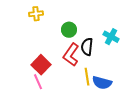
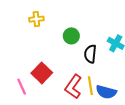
red L-shape: (71, 55) -> (73, 87), moved
pink line: (38, 82) -> (22, 87), moved

